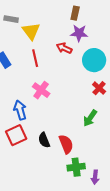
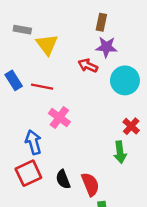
red line: (35, 58) -> (42, 87), moved, turned -66
red cross: (99, 88) -> (131, 126), moved
green arrow: (90, 118) -> (120, 152), turned -42

